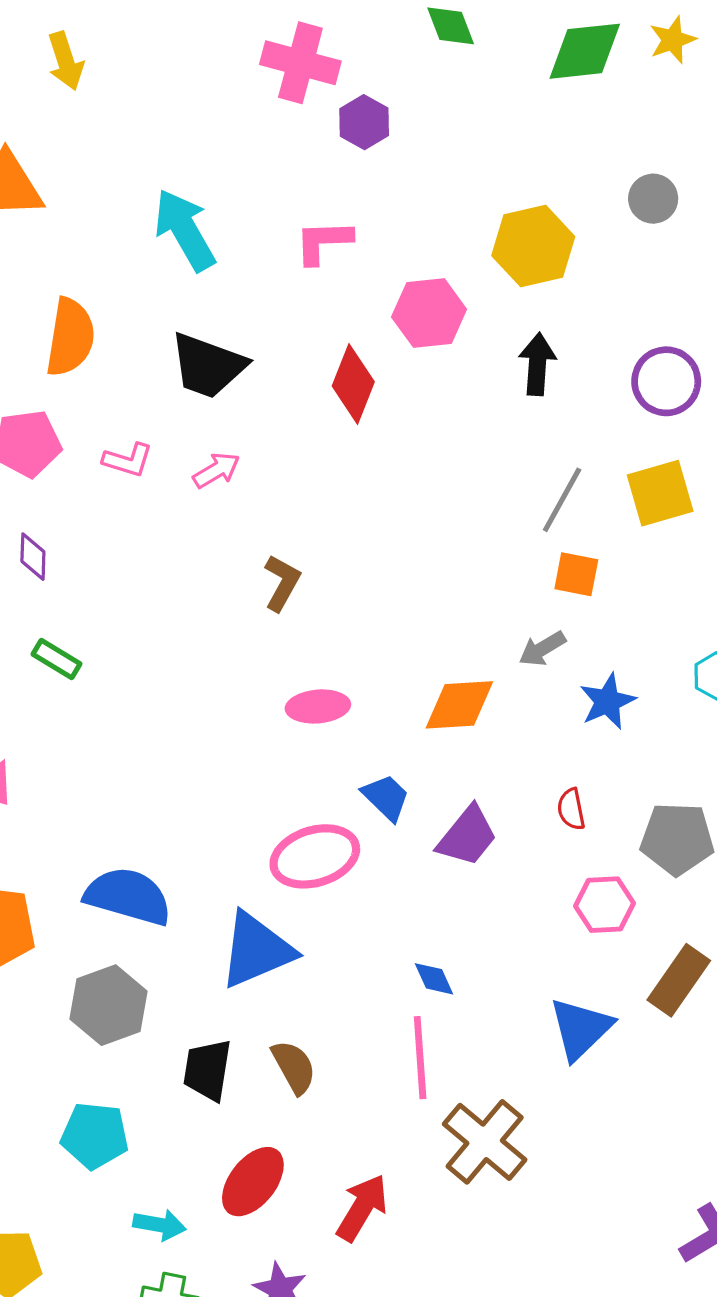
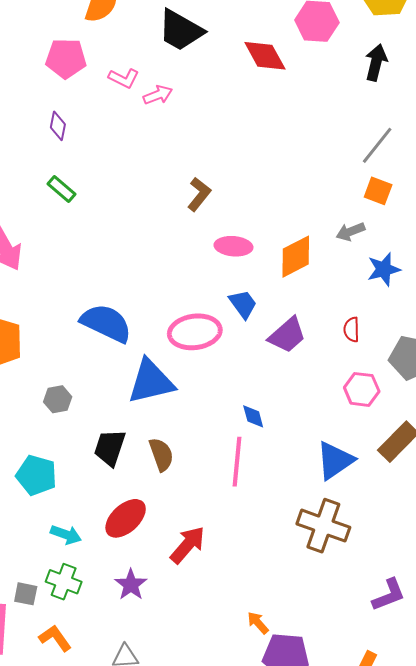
red diamond: (353, 384) -> (265, 56), turned -60
pink arrow: (216, 470) -> (158, 95), moved
brown L-shape: (282, 583) -> (199, 194), moved
orange diamond: (459, 705) -> (296, 257), turned -33
pink ellipse: (318, 706) -> (233, 246), moved
blue semicircle: (128, 896) -> (106, 323), moved
gray hexagon: (109, 1005) -> (58, 399), size x0.6
brown cross: (485, 1142) -> (323, 526), moved, turned -30

